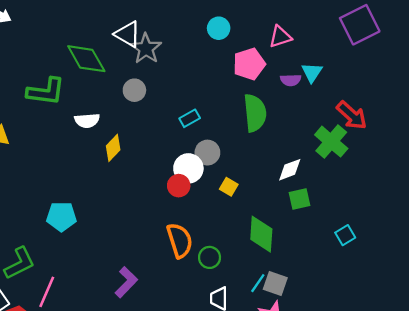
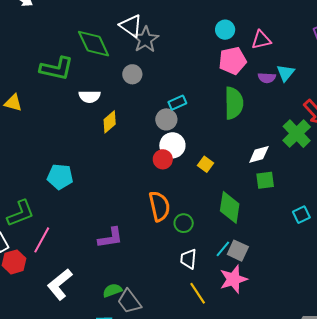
cyan circle: (219, 28) -> (225, 30), moved
gray circle: (207, 153) -> (166, 119), moved
purple L-shape: (126, 282) -> (110, 238), turned 32

